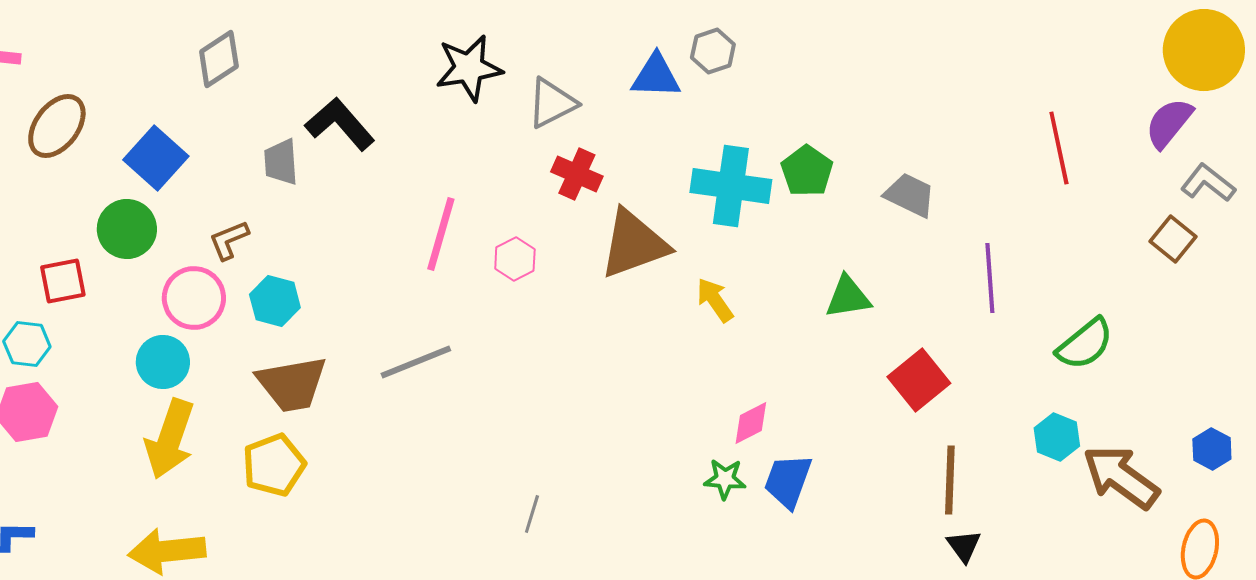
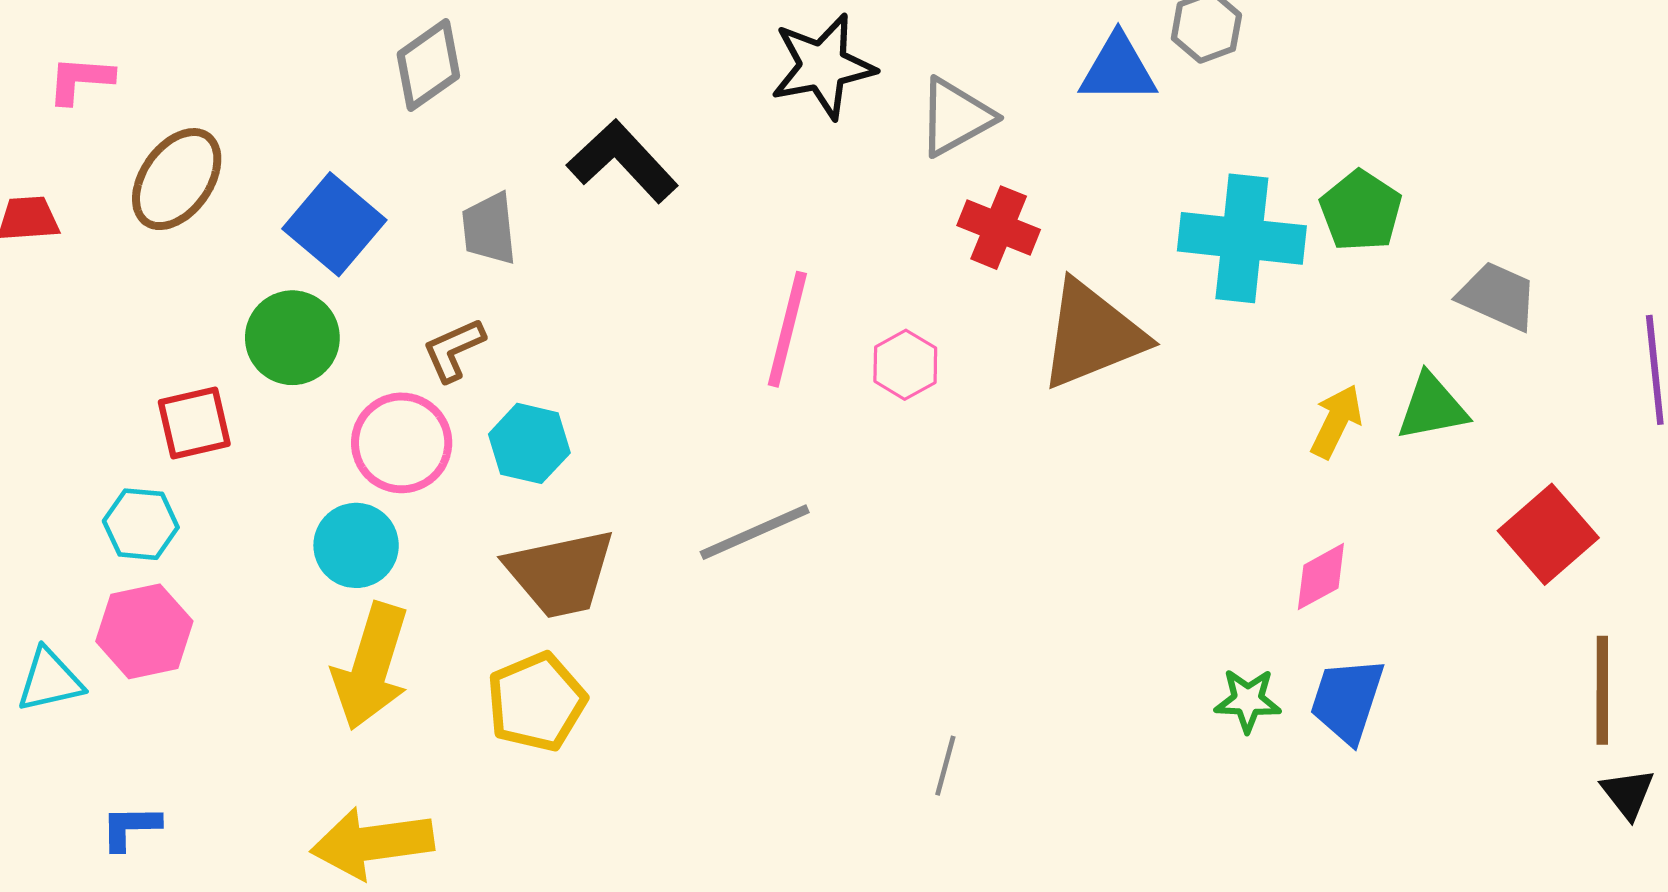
gray trapezoid: (281, 162) -> (489, 229), moved
gray trapezoid: (910, 195) -> (1498, 296), moved
yellow arrow: (715, 300) -> (1336, 421), moved, turned 63
pink diamond: (751, 423) -> (1321, 577), moved

